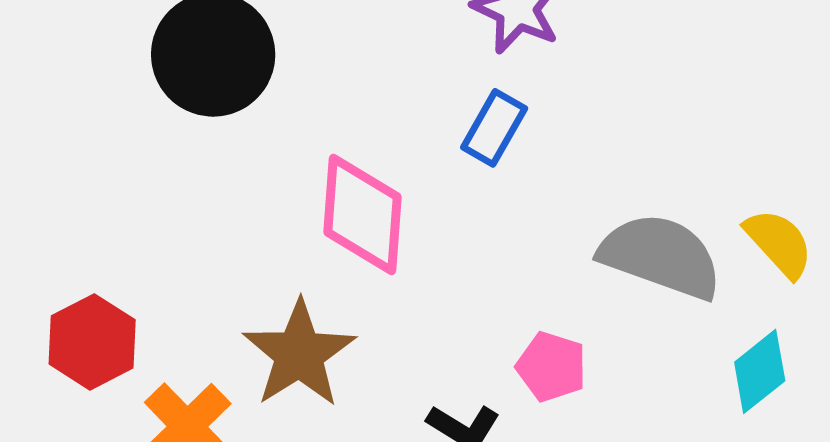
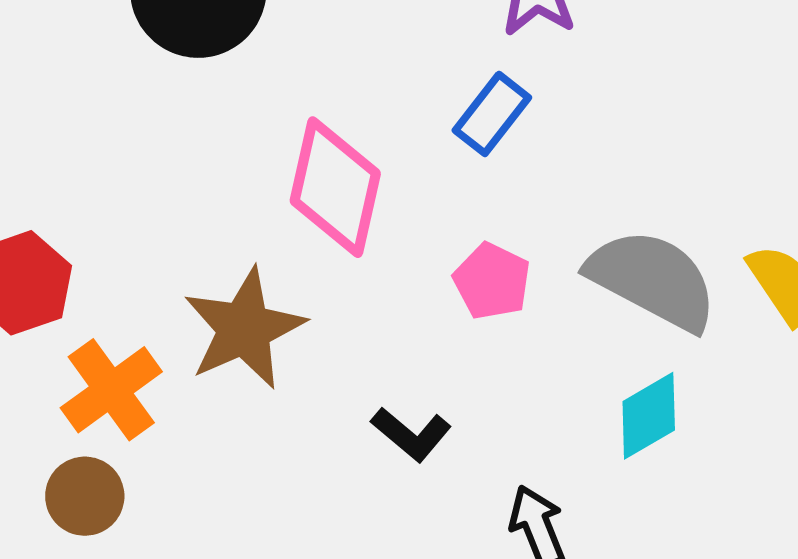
pink pentagon: (551, 367) -> (492, 281), moved
cyan diamond: (760, 371) -> (649, 416), moved

